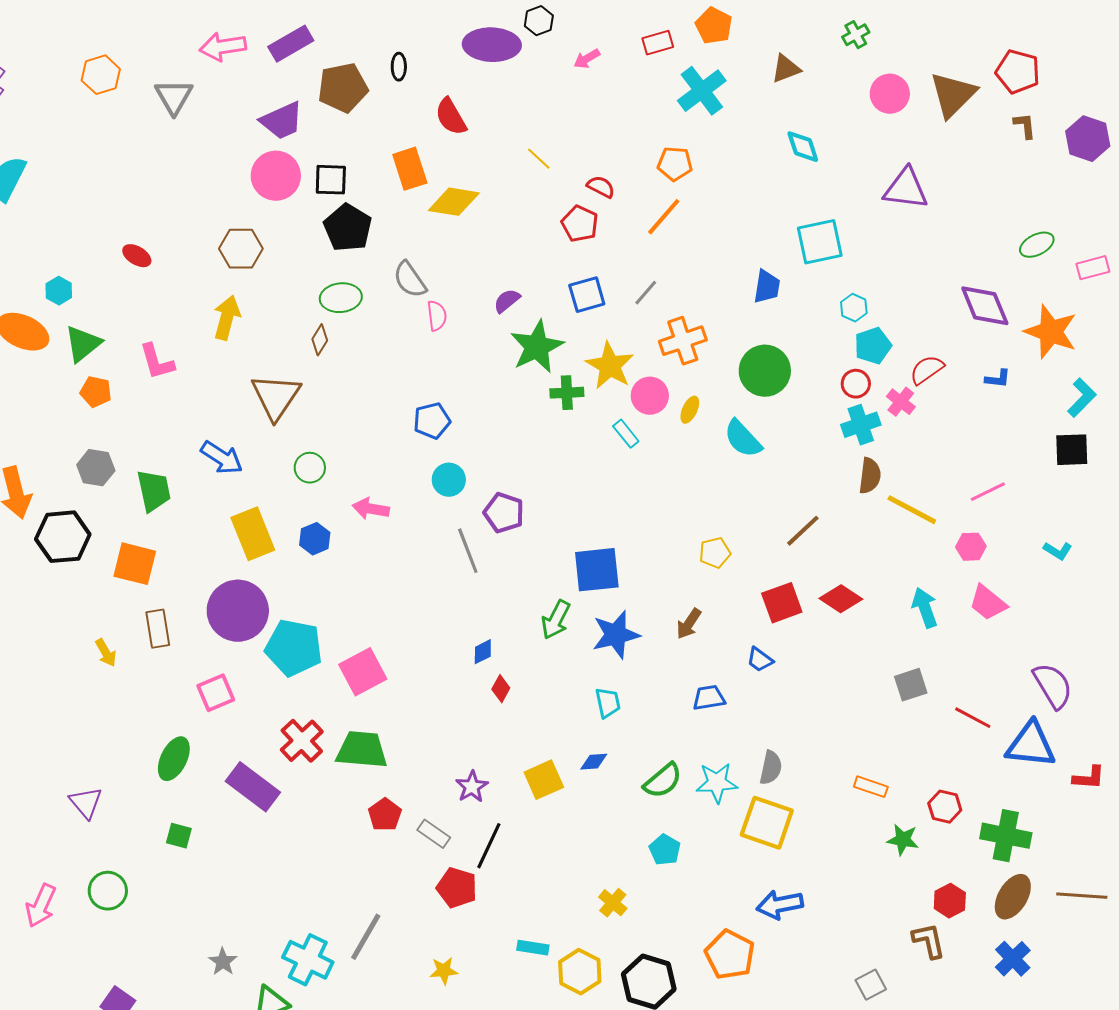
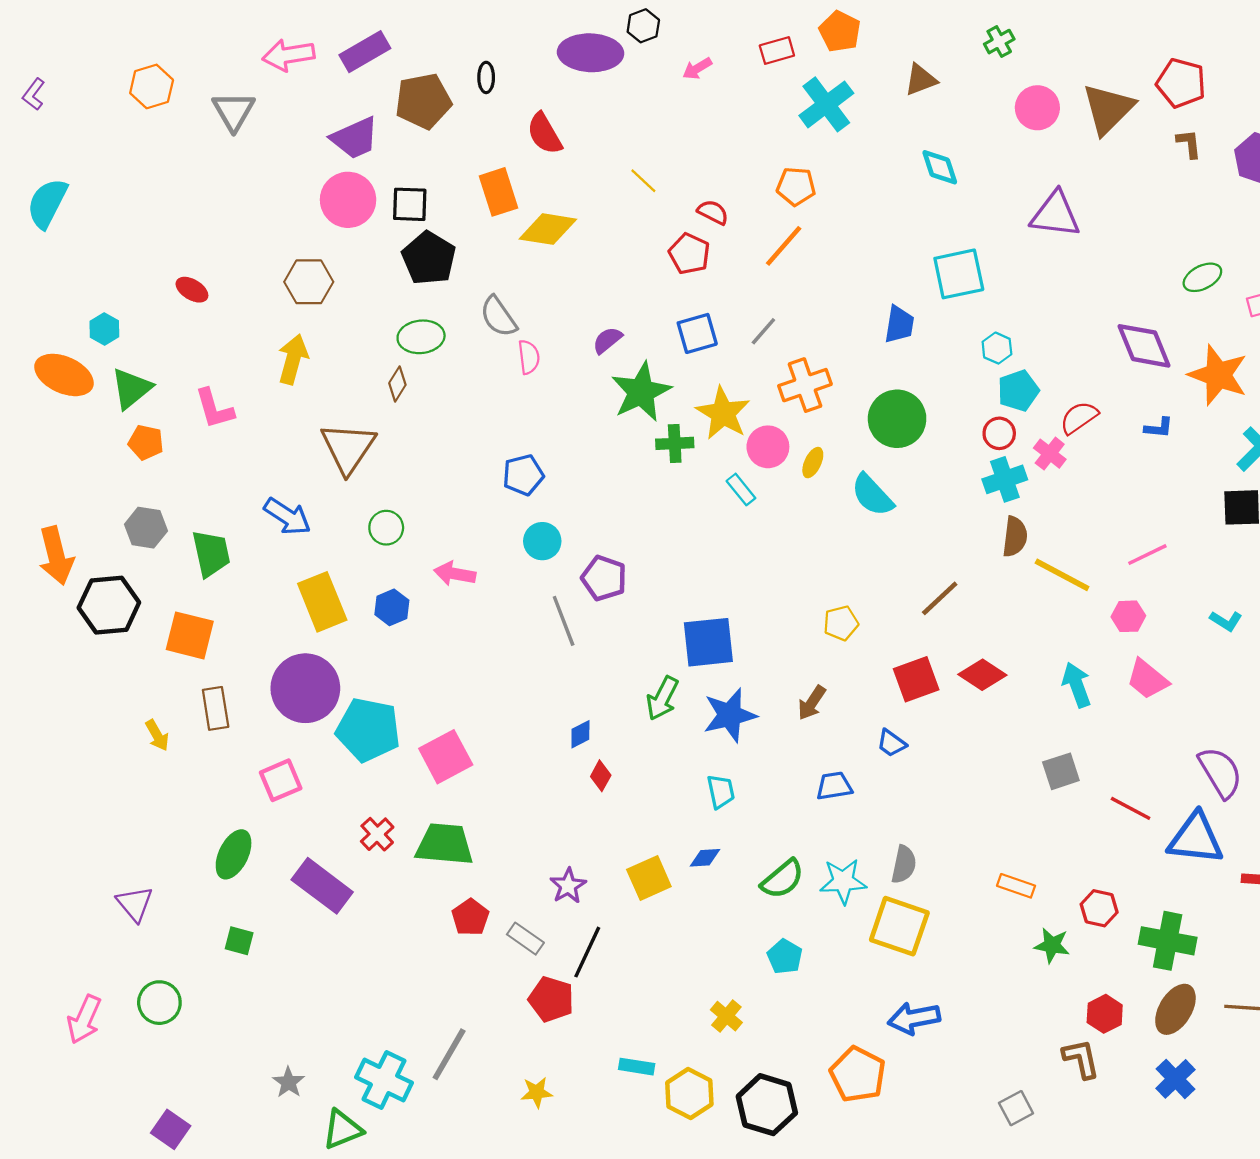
red cross: (302, 741) -> (377, 834), size x0.7

